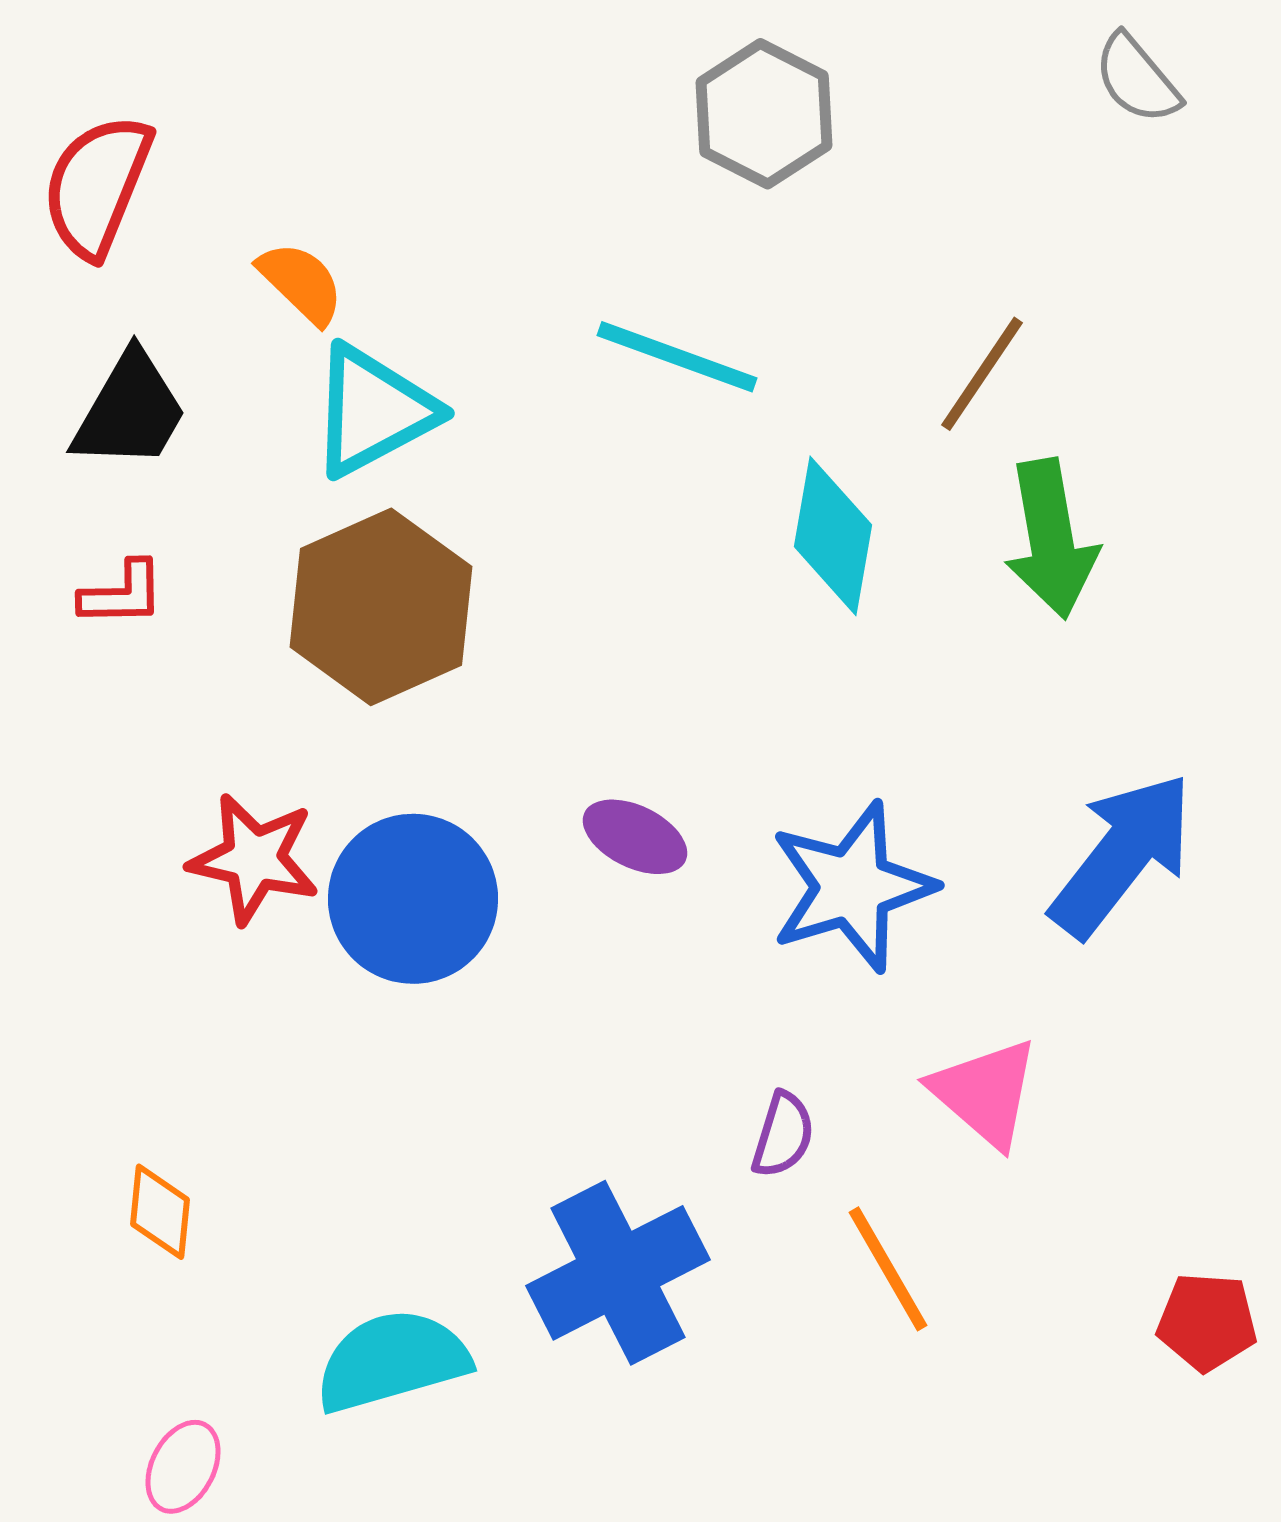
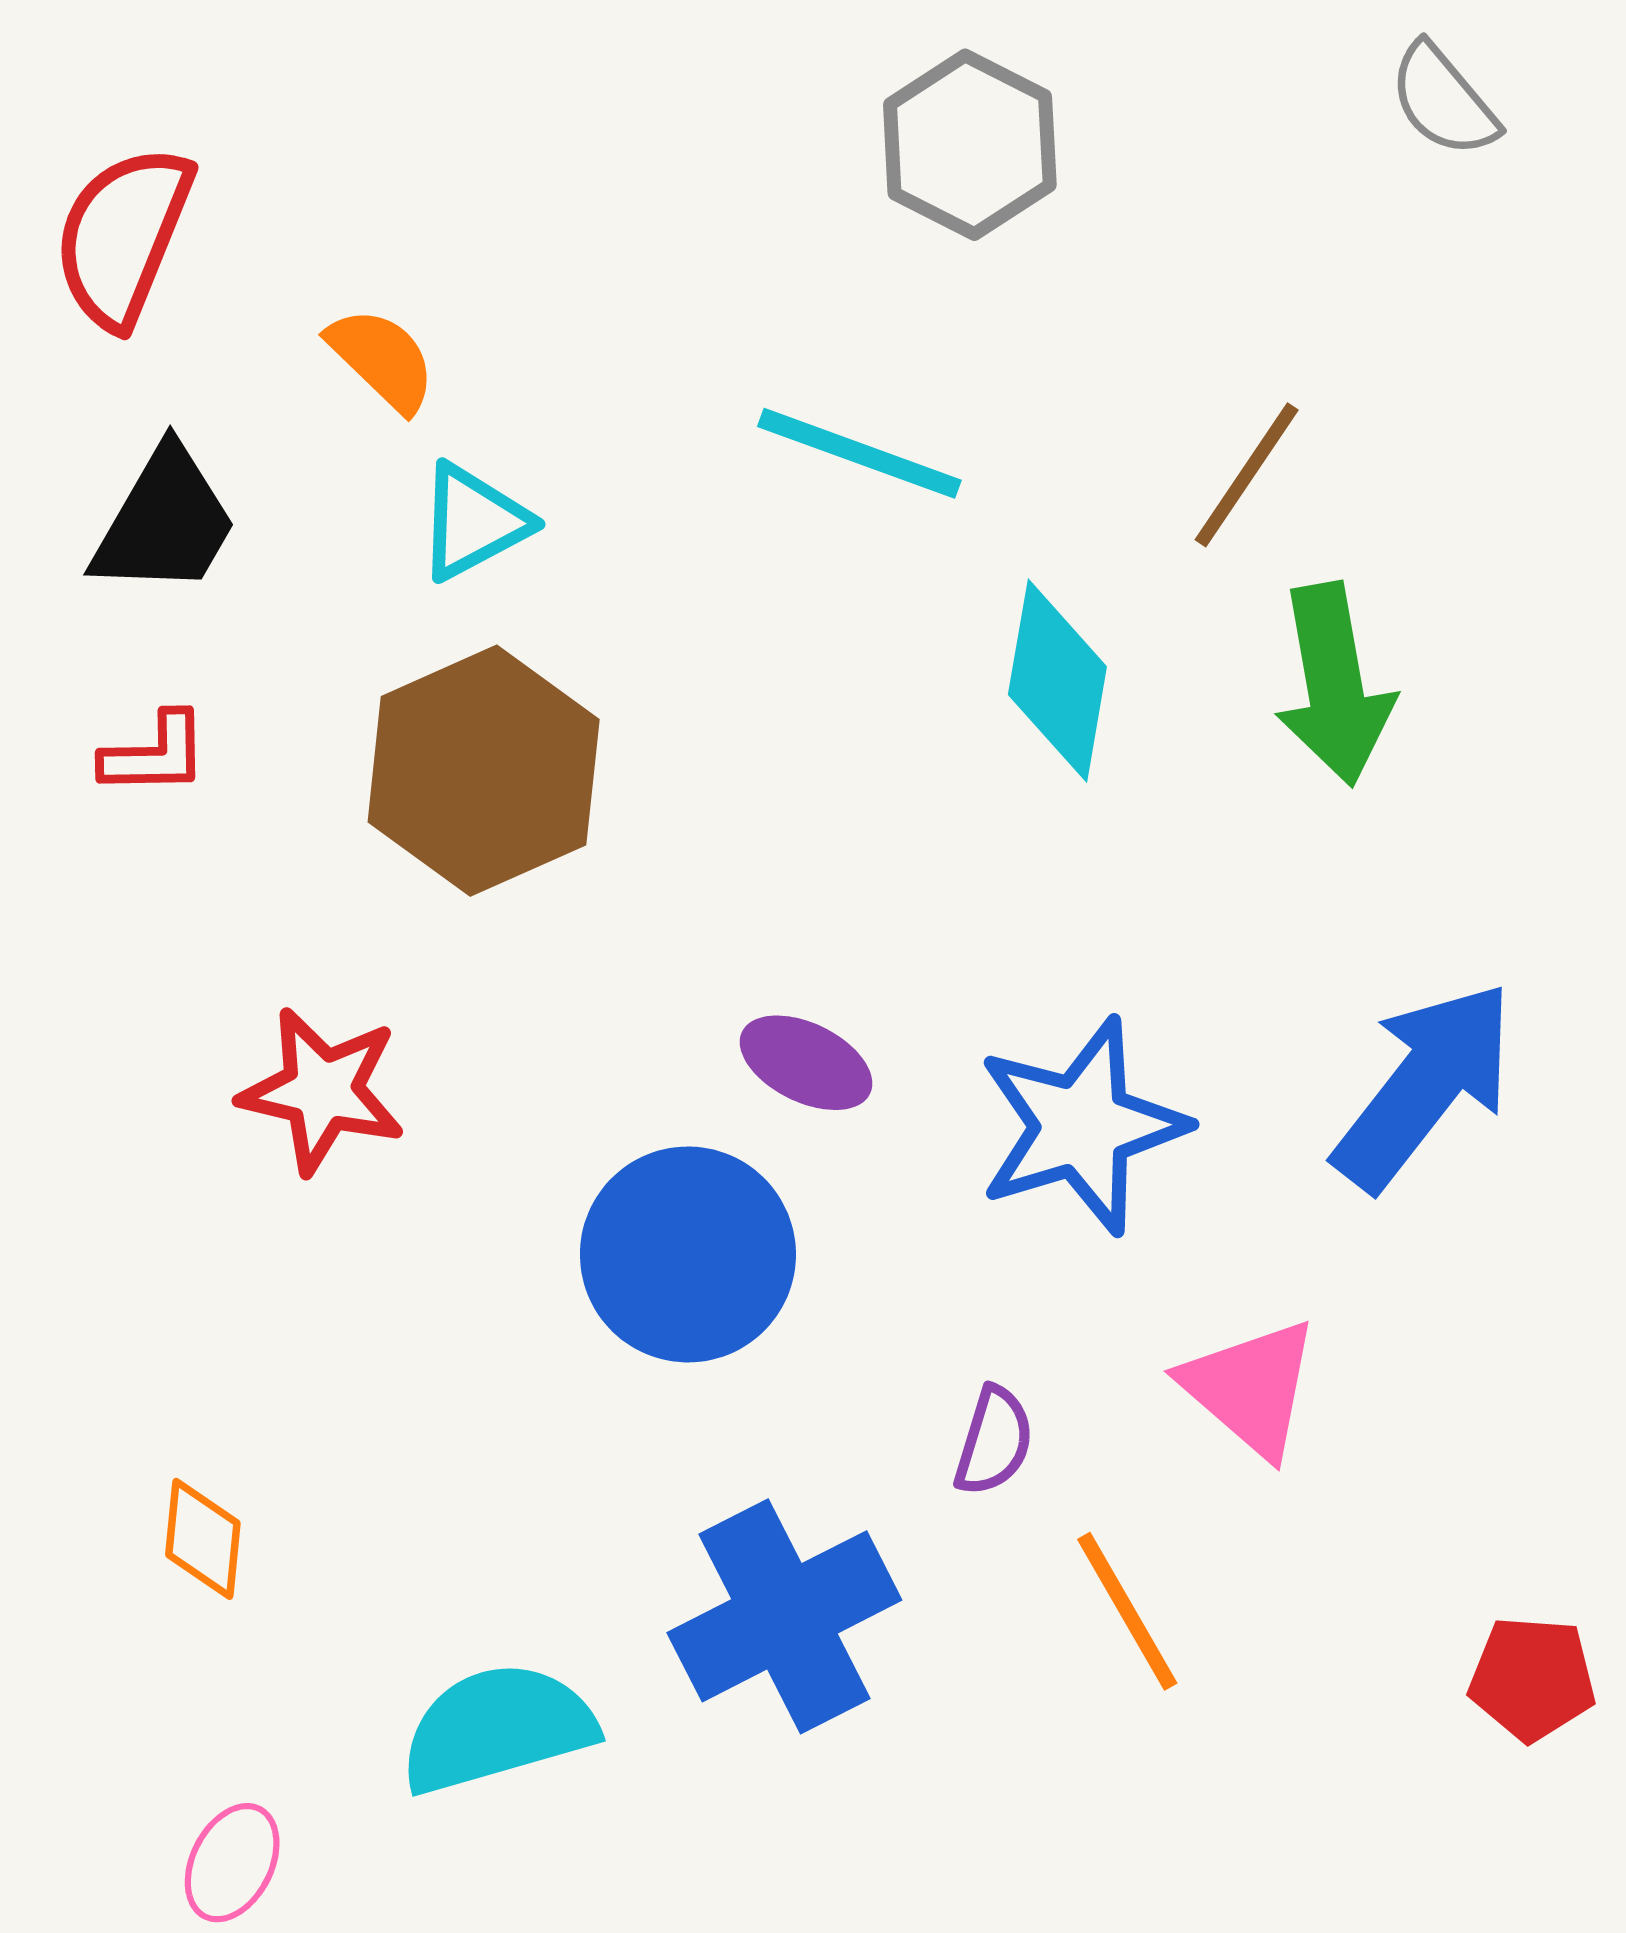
cyan triangle: (373, 411) -> (473, 522), size x0.7
blue circle: (413, 899) -> (688, 1254), moved

